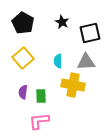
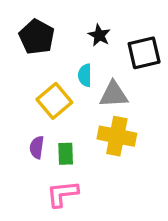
yellow square: (23, 58) -> (54, 101), moved
cyan semicircle: (58, 61) -> (85, 75), moved
gray triangle: (86, 62) -> (114, 94), moved

